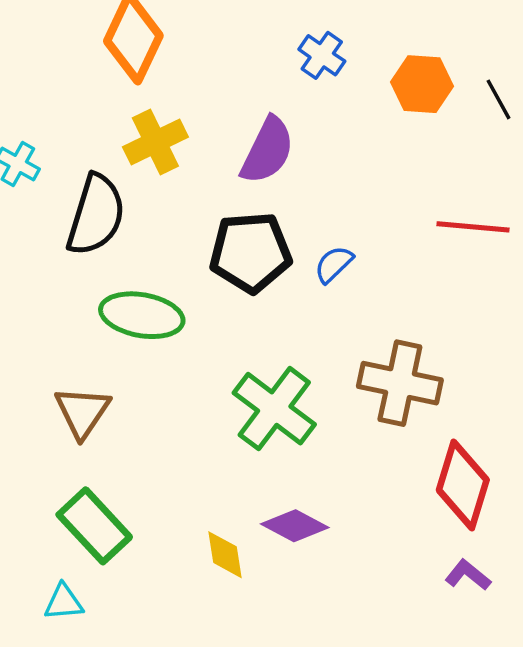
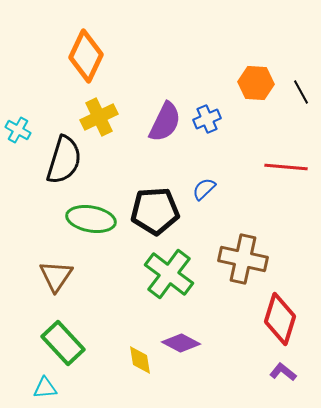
blue cross: (322, 55) -> (207, 119), moved, turned 32
black pentagon: (250, 252) -> (155, 211), moved

